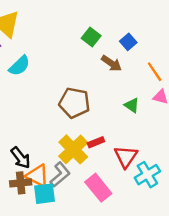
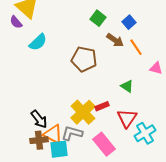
orange line: (155, 72) -> (136, 47), moved
brown pentagon: (74, 103) -> (84, 59), moved
green triangle: (132, 105) -> (127, 86), moved
gray L-shape: (60, 175) -> (72, 133), turned -125

